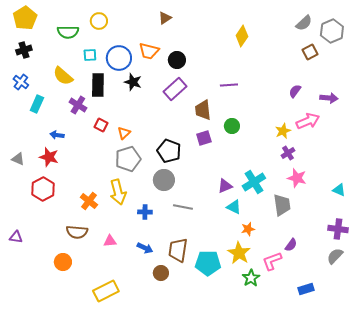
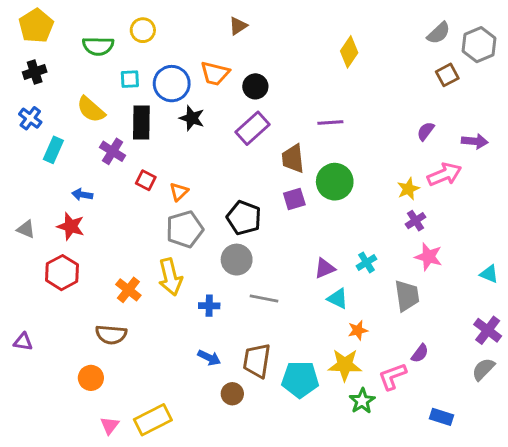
green circle: (232, 126) -> (335, 182), size x1.6
cyan cross: (254, 182) -> (366, 262), size x0.6
purple cross: (338, 229) -> (488, 330), turned 30
pink triangle: (110, 241) -> (110, 425), moved, turned -48
yellow star: (239, 253) -> (345, 365), turned -30
blue rectangle: (306, 289) -> (441, 417), turned 35

